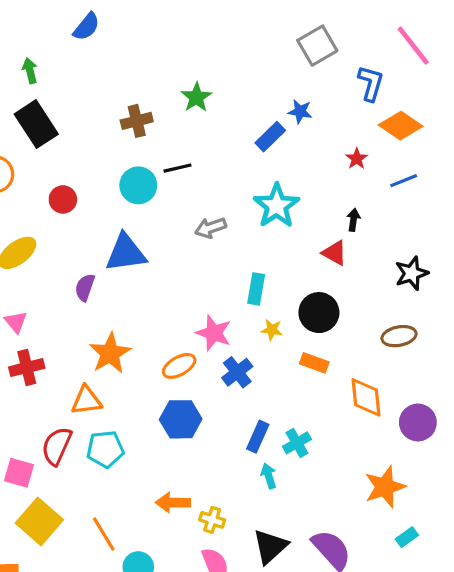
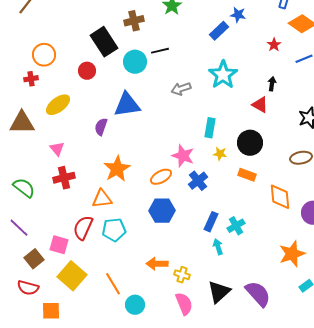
black rectangle: (36, 124) -> (104, 42), moved

